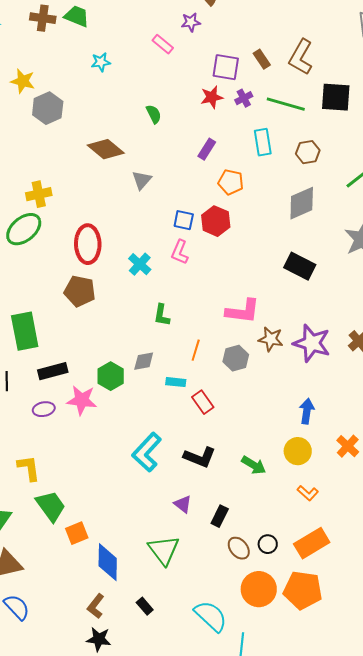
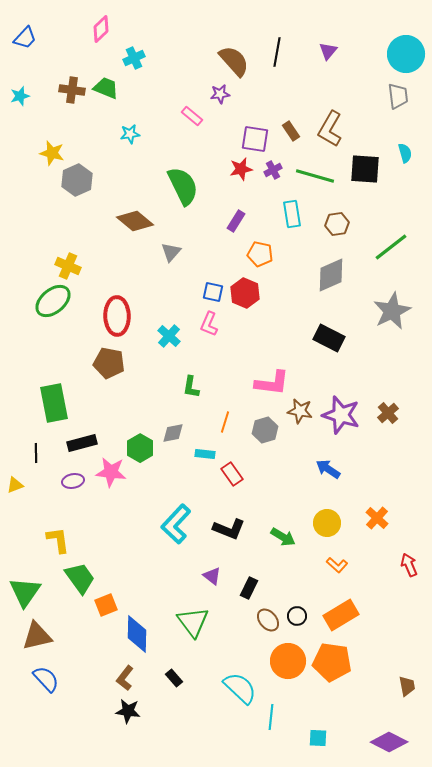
green semicircle: (154, 114) -> (183, 186), size x2.0
yellow cross: (39, 194) -> (68, 266), turned 35
blue arrow: (307, 411) -> (328, 469), moved, turned -65

